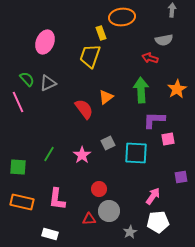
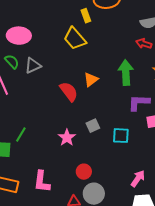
pink ellipse: (45, 42) -> (19, 36), moved, turned 70
yellow trapezoid: (90, 56) -> (75, 39), turned -60
red arrow: (150, 58) -> (144, 44), moved
cyan square: (136, 153) -> (121, 136), size x0.7
green line: (49, 154) -> (21, 135), moved

